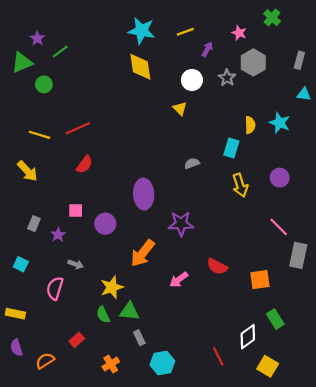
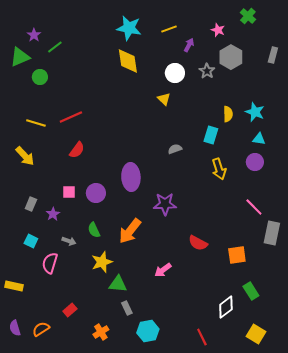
cyan triangle: (304, 94) -> (259, 139), moved
purple circle: (105, 224) -> (96, 193), moved
cyan square: (21, 264) -> (31, 241), moved
pink arrow: (179, 280) -> (163, 270), moved
green semicircle: (103, 315) -> (94, 230), moved
purple semicircle: (16, 348) -> (15, 328), moved
red line: (218, 356) -> (202, 337), moved
yellow square: (268, 366) -> (256, 334), moved

